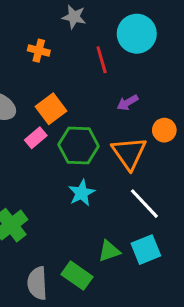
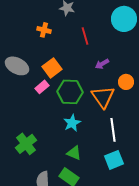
cyan circle: (137, 34) -> (124, 19), moved
white line: (144, 204) -> (113, 130), turned 35
green triangle: (109, 251) -> (74, 153), moved, turned 42

